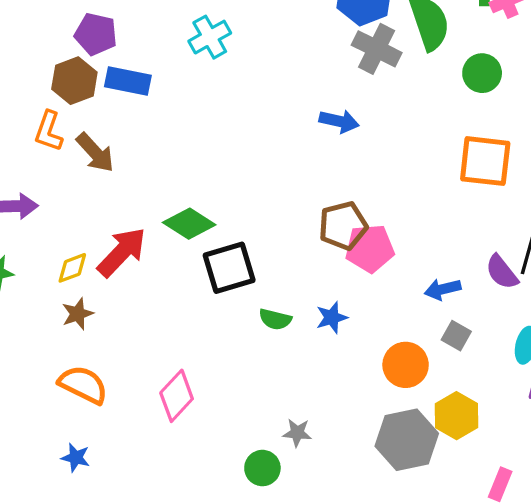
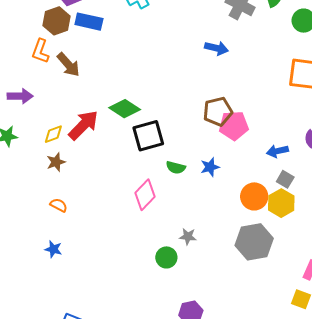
orange semicircle: (83, 385) -> (59, 205), size x0.6
pink diamond: (177, 396) -> (145, 195), moved
yellow hexagon: (457, 416) -> (281, 203), moved

